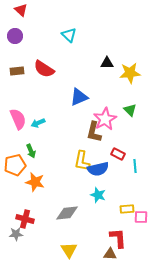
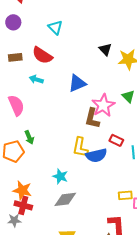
cyan triangle: (69, 35) -> (55, 27), moved
black triangle: (107, 63) -> (105, 49), turned 48
cyan arrow: (38, 123) -> (36, 79), moved, turned 40
orange star: (35, 182) -> (22, 190), moved
cyan star: (98, 195) -> (60, 176), moved

